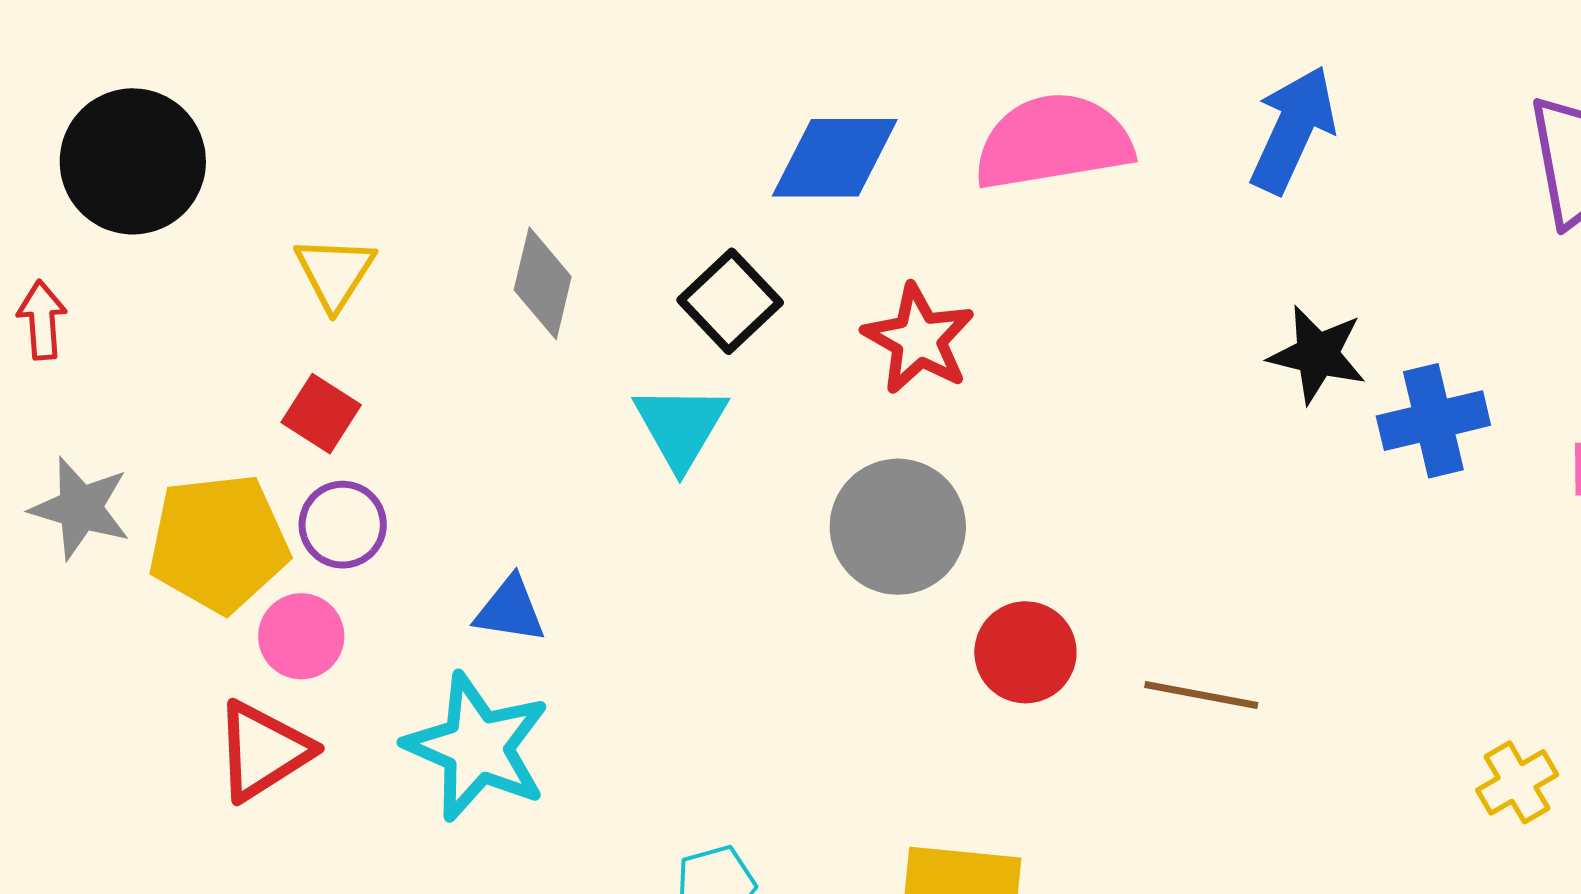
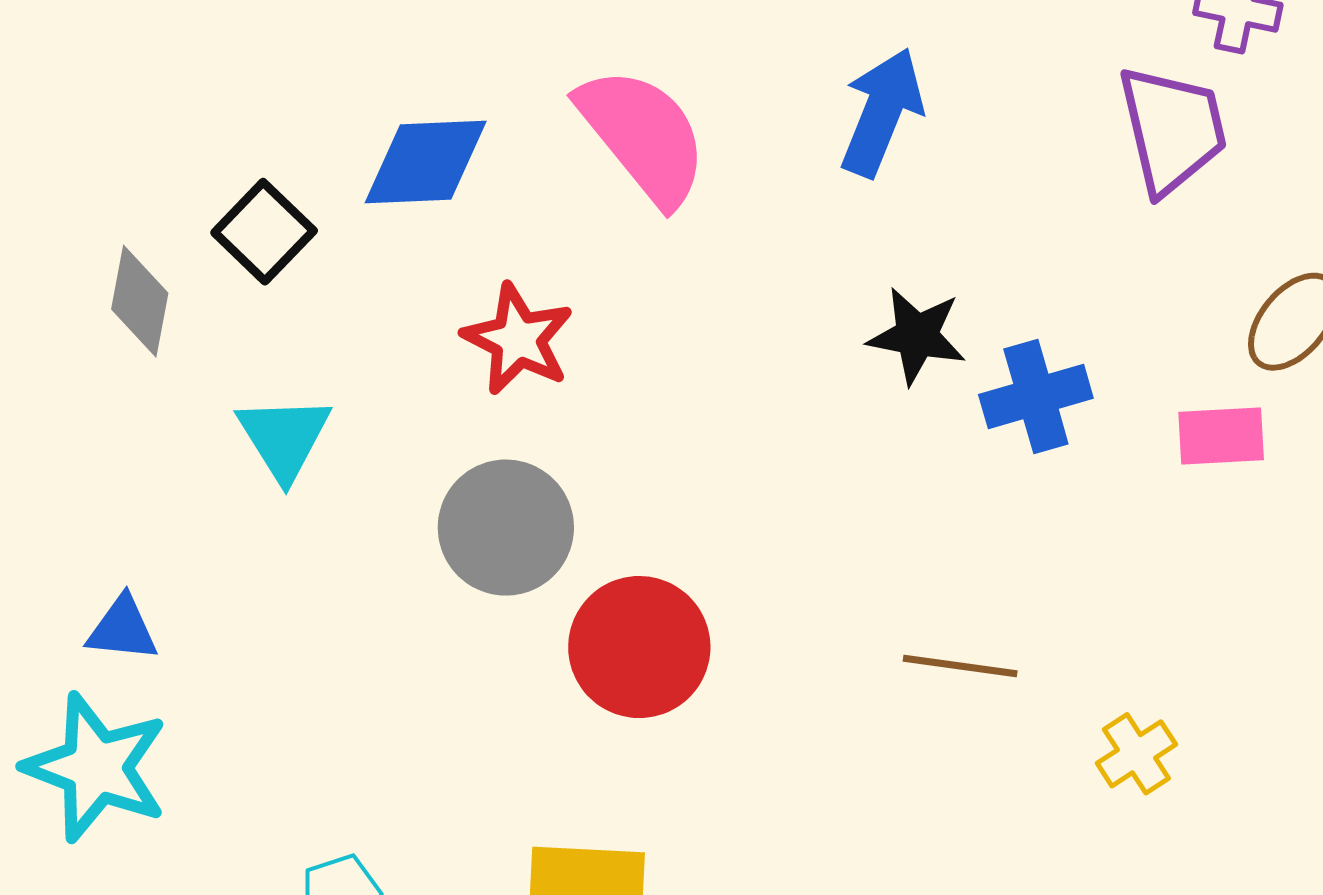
pink semicircle: (1053, 142) -> (643, 136), turned 63
black square: (730, 301) -> (264, 232), moved
red circle: (1025, 652) -> (639, 647), size x1.4
brown line: (1201, 695) -> (960, 666), moved

